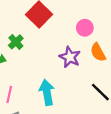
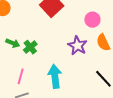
green cross: (16, 42) -> (30, 47), moved

